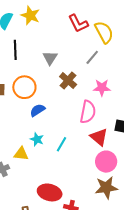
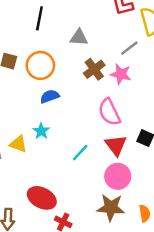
gray triangle: (50, 58) -> (79, 37), turned 49
pink star: (102, 88) -> (121, 74), moved
pink semicircle: (88, 112) -> (109, 112), turned 130
cyan line: (61, 144) -> (80, 153), moved

